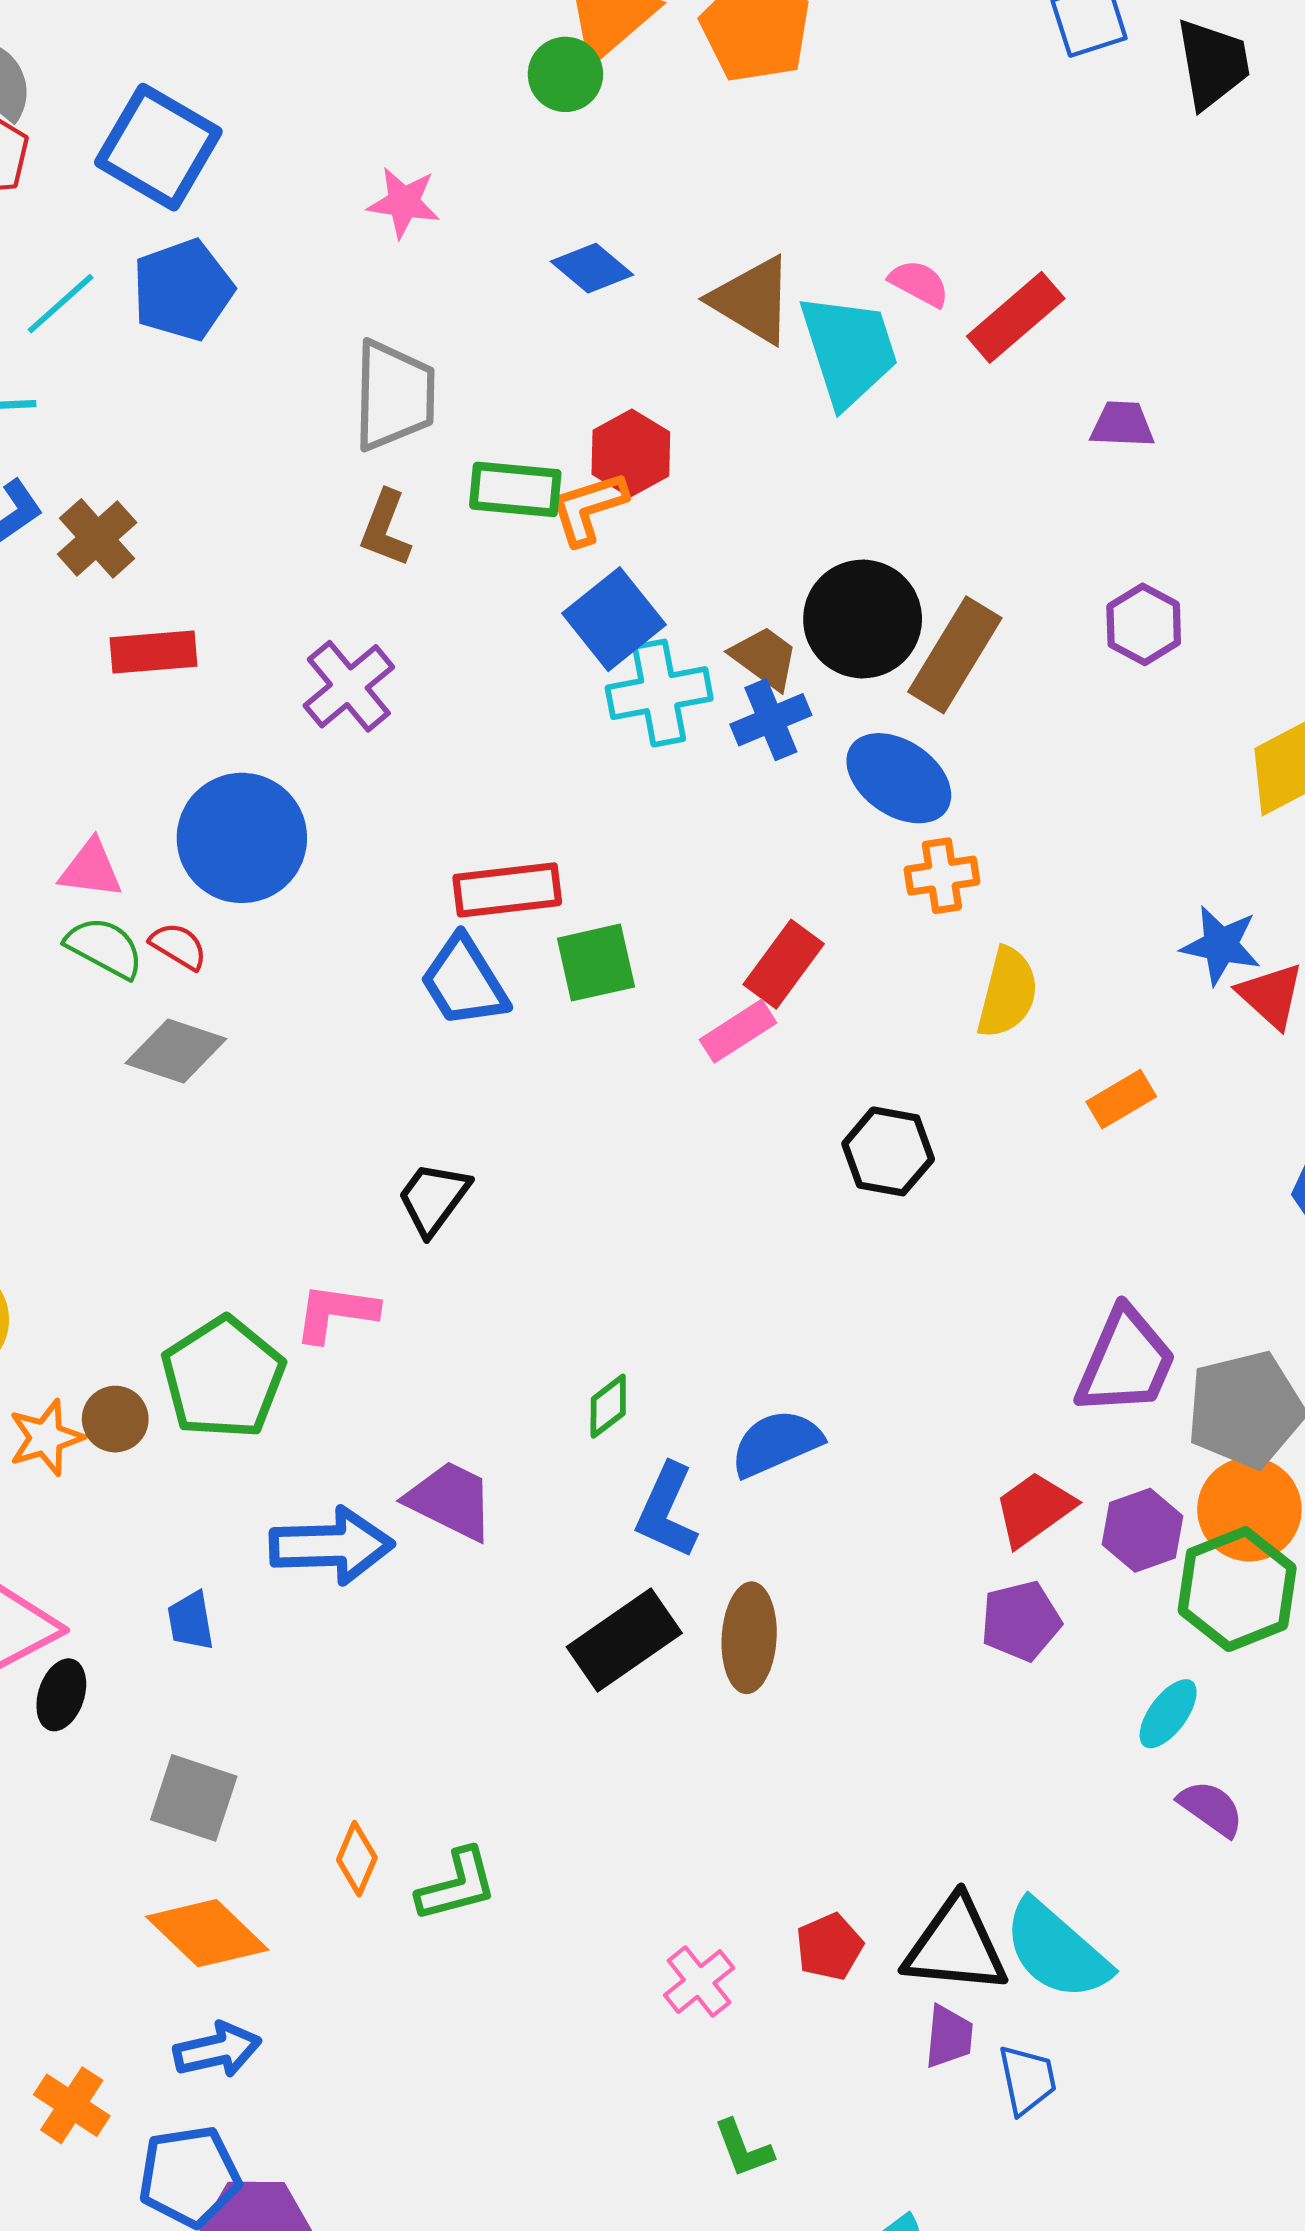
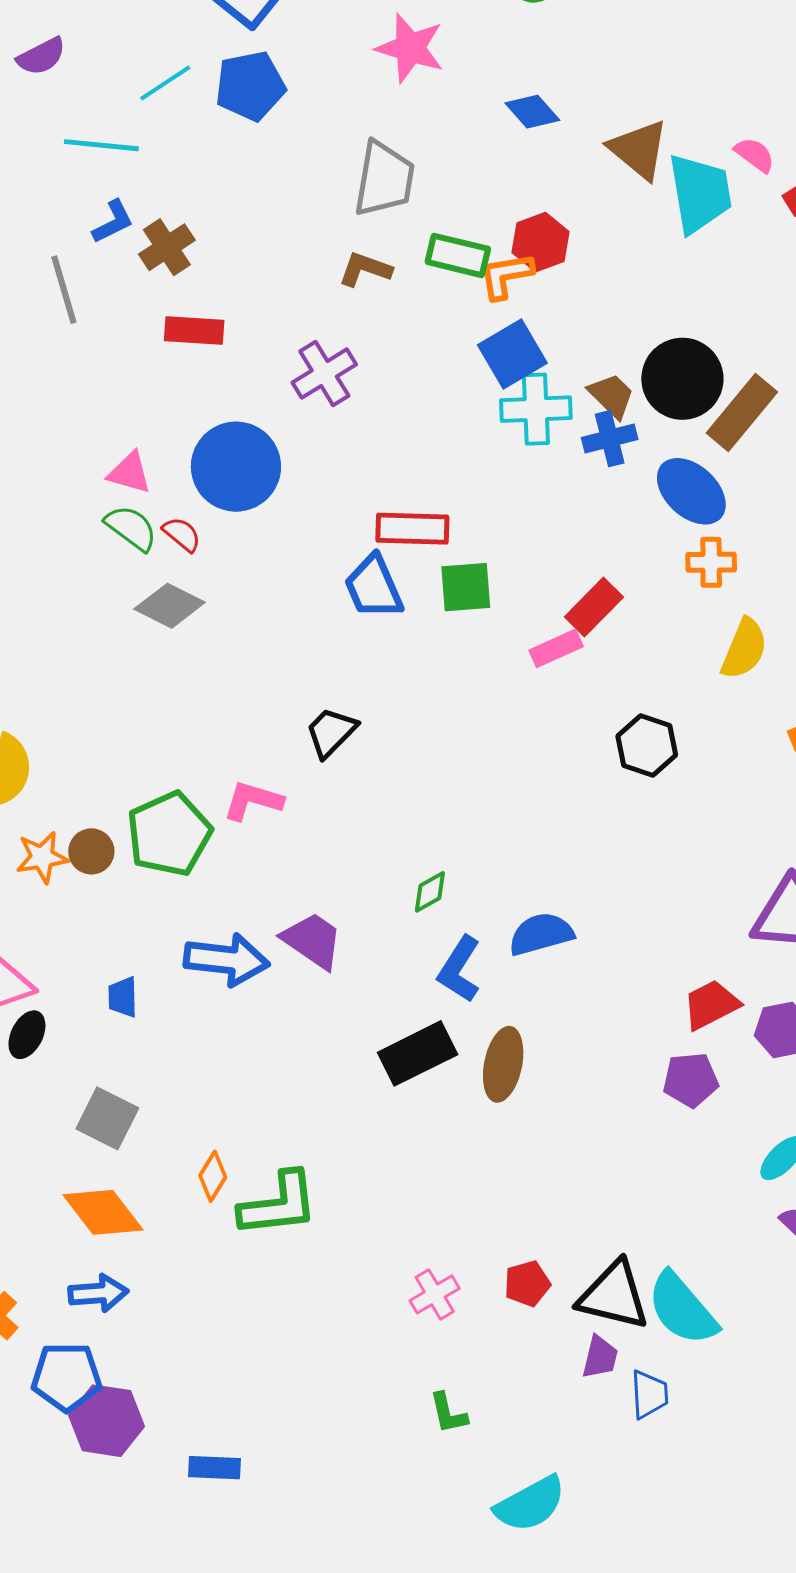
pink star: (404, 202) -> (410, 48), size x1.4
brown L-shape: (385, 529) -> (365, 269), turned 80
green L-shape: (457, 1885) -> (279, 1204), size x1.4

